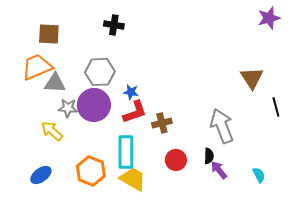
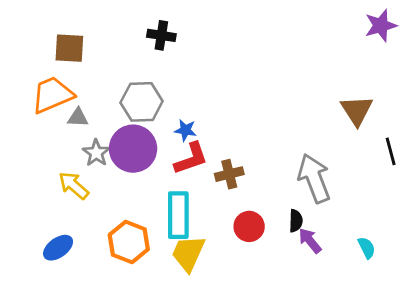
gray triangle: (55, 83) -> (78, 117), size x0.7
gray star: (68, 108) -> (96, 153), turned 30
yellow trapezoid: (133, 179) -> (188, 253), turned -96

